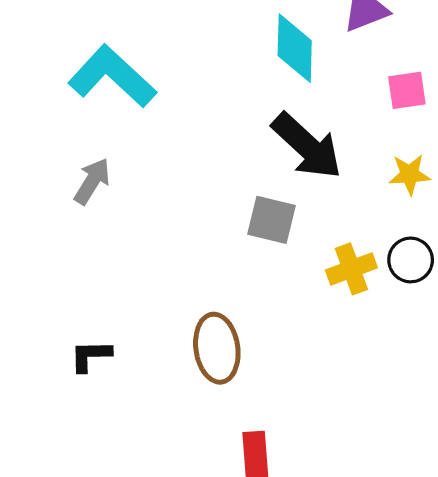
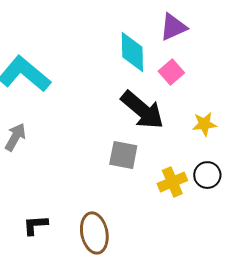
pink square: (407, 90) -> (171, 72), moved, turned -30
black L-shape: (91, 356) -> (35, 225), moved

